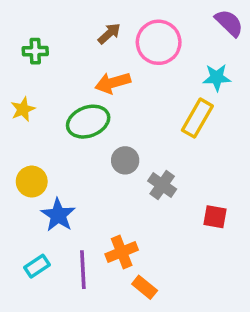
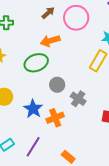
blue star: (58, 215) -> (33, 109), moved
orange cross: (122, 252) -> (55, 118), moved
purple line: (83, 270) -> (33, 147), turned 35

